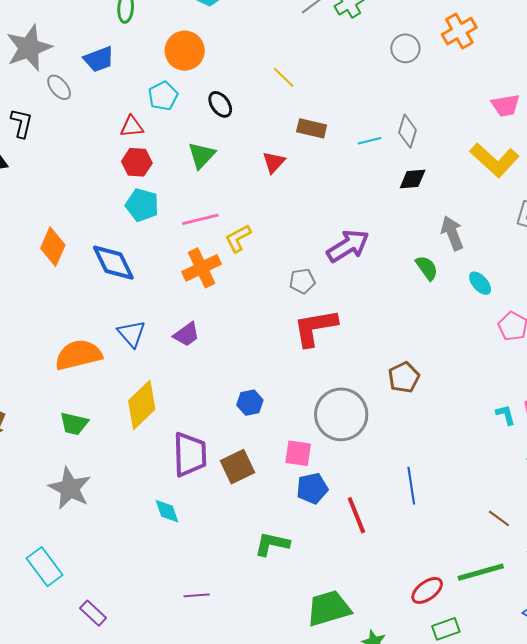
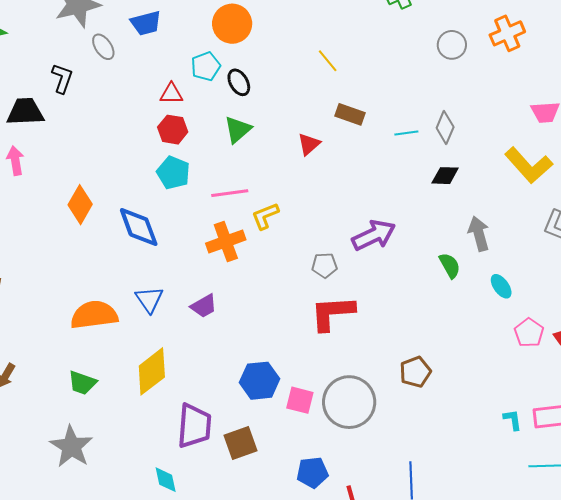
black ellipse: (220, 104) -> (239, 82), moved
blue hexagon: (250, 403) -> (260, 381), size x1.5
pink square: (298, 453) -> (300, 400), moved

